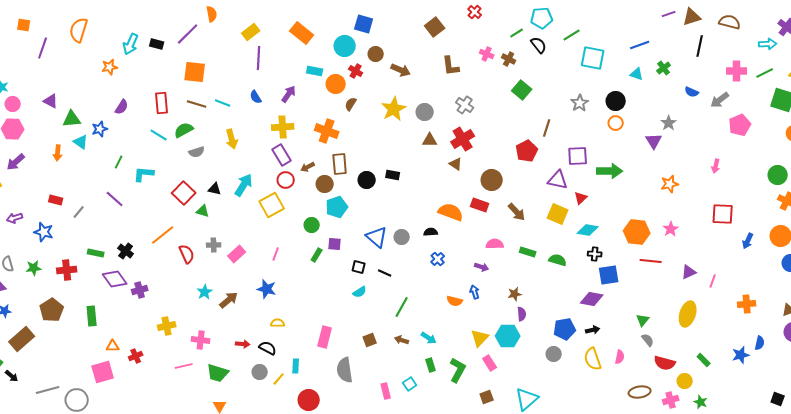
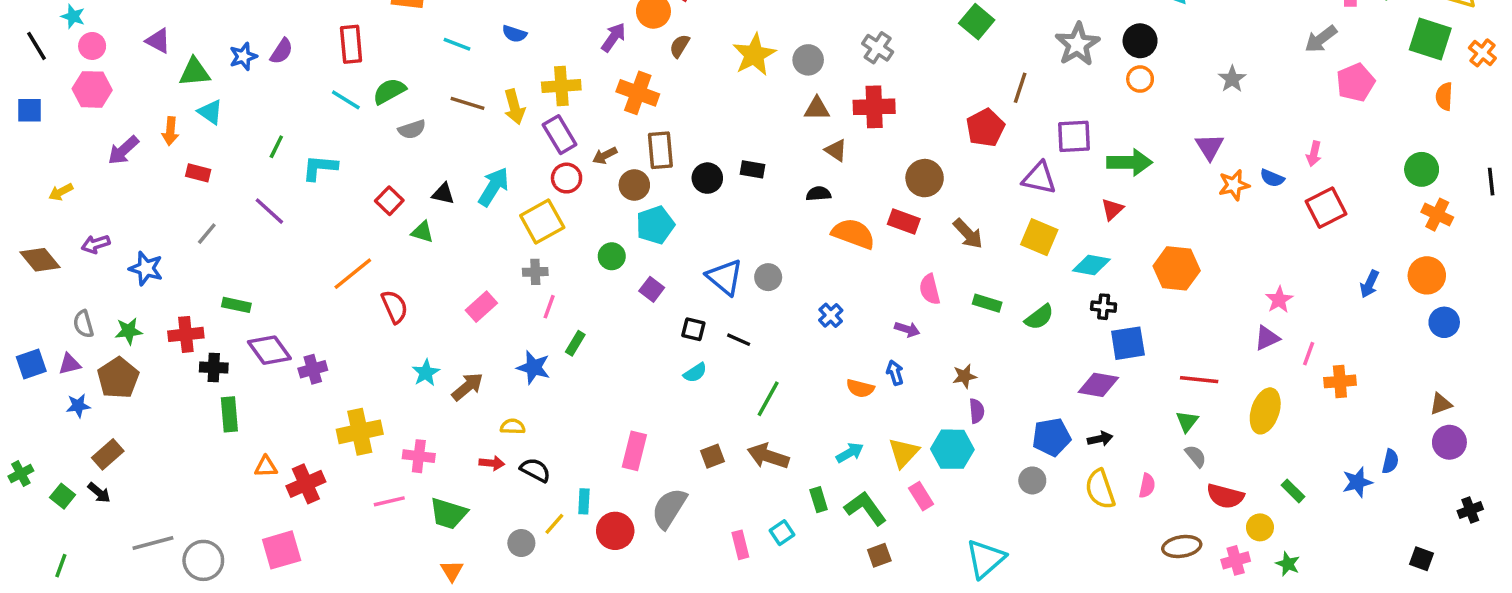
blue semicircle: (692, 92) -> (1272, 178), moved
purple arrow: (289, 94) -> (613, 37), moved
blue semicircle: (256, 97) -> (514, 34), turned -40
gray star: (580, 103) -> (1077, 44), size x1.4
brown line: (197, 104) -> (467, 103), moved
blue star: (100, 129) -> (243, 56), moved
yellow arrow: (232, 139) -> (514, 107), moved
red cross: (463, 139) -> (874, 107), turned 30
purple triangle: (654, 141) -> (1210, 147), moved
purple arrow: (16, 162) -> (123, 150), moved
brown triangle: (456, 164) -> (836, 150), moved
red square: (184, 193) -> (389, 201), size x0.7
red triangle: (581, 198) -> (1112, 209), moved
red rectangle: (56, 200) -> (198, 173), moved
red square: (723, 214) -> (1326, 208), moved, turned -30
pink star: (671, 229) -> (1279, 300), moved
black semicircle: (431, 232) -> (819, 194), moved
purple square: (335, 244) -> (652, 289), turned 32
pink semicircle: (495, 244) -> (930, 289), turned -102
gray cross: (214, 245) -> (535, 272), moved
black cross: (126, 251) -> (214, 367), moved, turned -35
green rectangle: (317, 255) -> (575, 343), moved
green semicircle: (558, 260) -> (1039, 317), turned 126
red line: (651, 261) -> (1199, 380), moved
orange cross: (747, 304) -> (1340, 381), moved
brown pentagon: (52, 310) -> (118, 378), moved
yellow semicircle: (278, 323) -> (513, 427), moved
yellow cross: (167, 326) -> (360, 432), size x1.4
cyan arrow: (429, 338) -> (850, 453), moved, turned -63
brown rectangle: (22, 339) -> (108, 454), size x0.7
brown arrow: (402, 340) -> (768, 456), size x1.6
red cross: (136, 356) -> (306, 484), size x1.5
gray semicircle: (345, 370) -> (669, 508), turned 40
green L-shape: (458, 370) -> (865, 508), turned -65
pink square: (103, 372) -> (282, 550), moved
gray circle: (260, 372) -> (521, 543), moved
black arrow: (12, 376) -> (99, 493), moved
brown square: (487, 397) -> (879, 555), moved
red circle: (309, 400) -> (615, 531), moved

